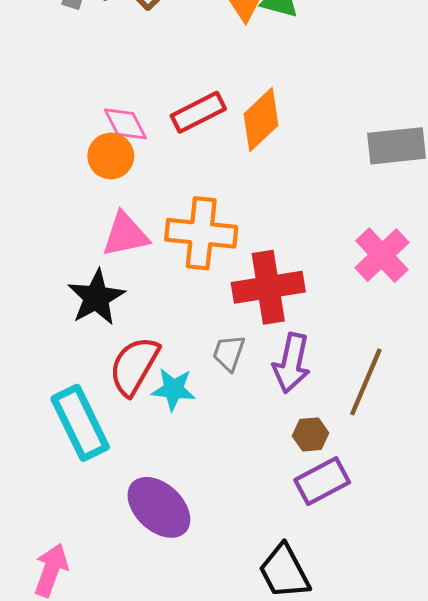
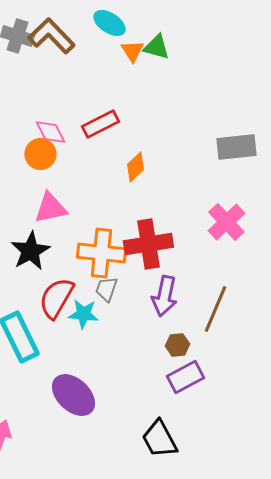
orange diamond: (261, 120) -> (135, 167), moved, size x0.7
orange cross: (201, 233) -> (101, 253), moved
gray trapezoid: (229, 353) -> (106, 289), moved

